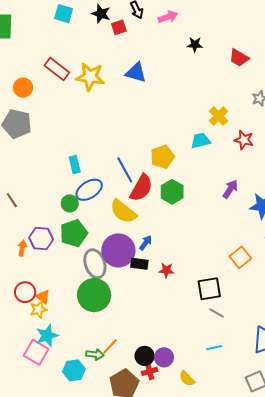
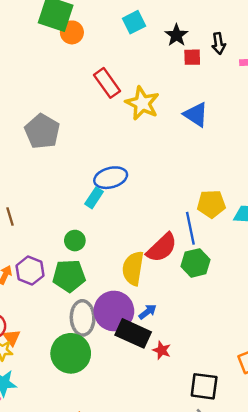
cyan square: (64, 14) -> (134, 22), turned 30
orange circle: (23, 88) -> (72, 32), moved
yellow pentagon: (162, 157) -> (211, 204), moved
cyan rectangle: (75, 164) -> (94, 198), turned 30
blue line: (125, 170) -> (190, 228), moved
blue ellipse: (89, 190) -> (111, 178), moved
yellow semicircle: (123, 211) -> (133, 268), turned 44
black rectangle: (139, 264) -> (133, 333), size x1.6

